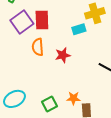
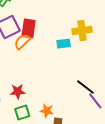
orange semicircle: (38, 47) -> (22, 42), moved, turned 42
red star: (63, 55) -> (18, 91), moved

